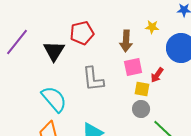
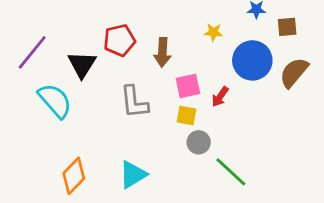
brown arrow: (126, 41) -> (162, 52), moved
yellow square: (142, 89) -> (187, 115), moved
cyan semicircle: (54, 99) -> (55, 101), moved

